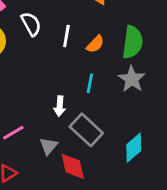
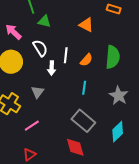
gray star: (132, 79) -> (119, 96), moved
white arrow: (60, 106) -> (52, 68), moved
gray triangle: (49, 146) -> (38, 92), moved

